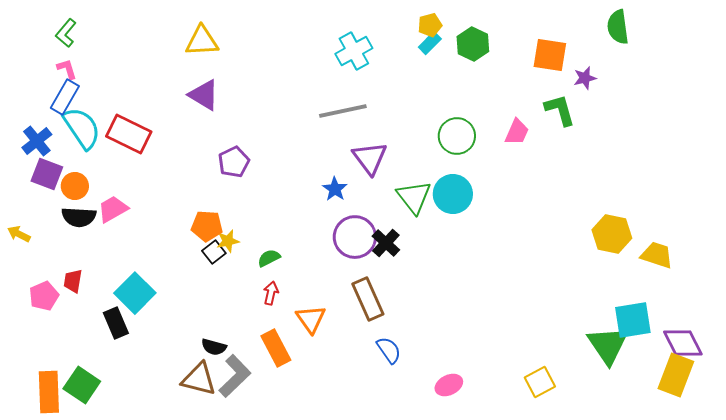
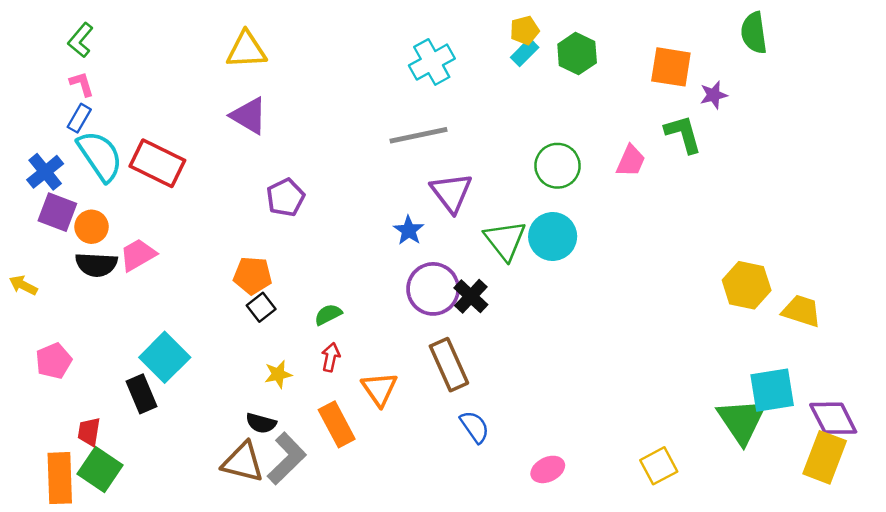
blue rectangle: (65, 97) -> (79, 118), size x0.7
yellow star: (228, 241) -> (278, 374), moved
red trapezoid: (73, 281) -> (89, 432), moved

